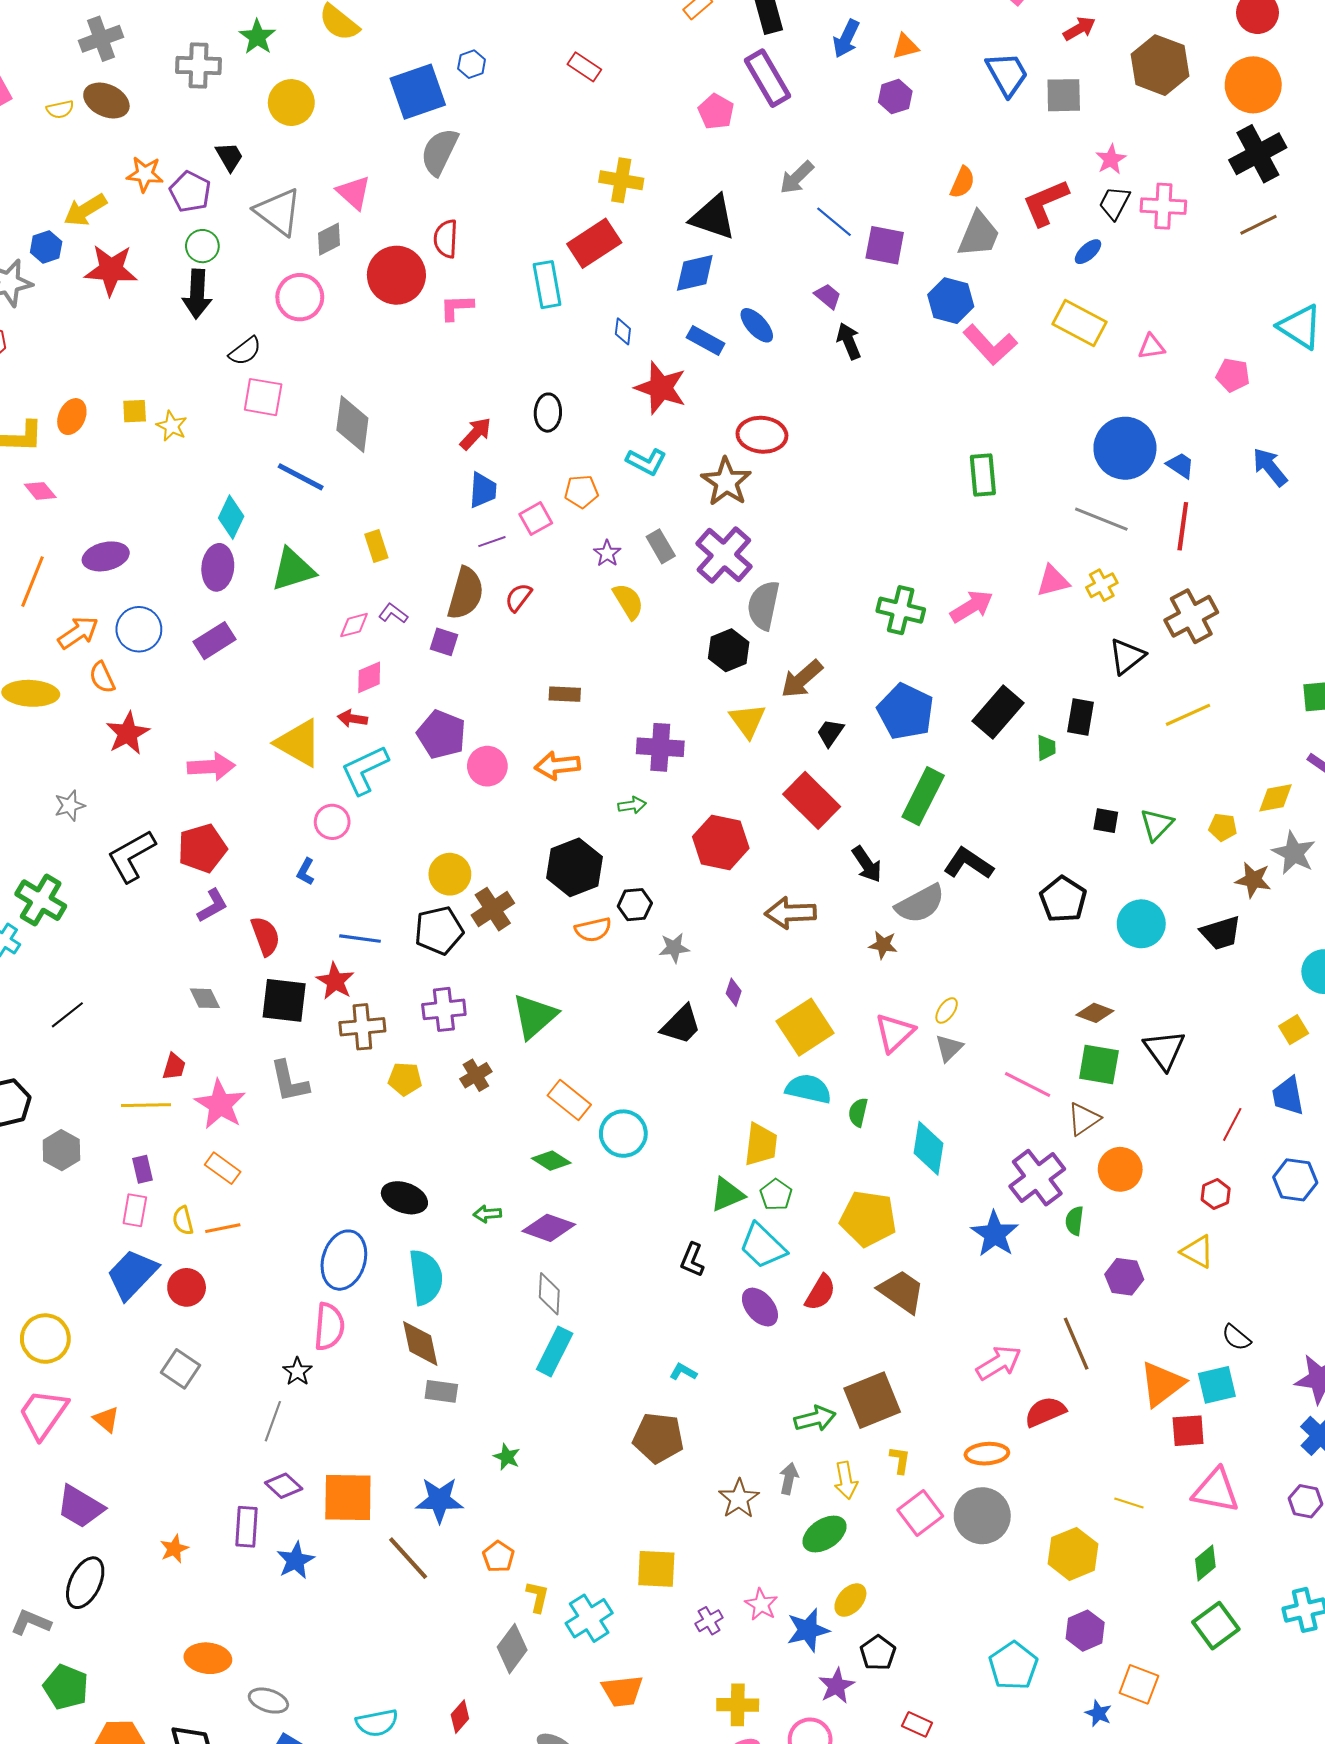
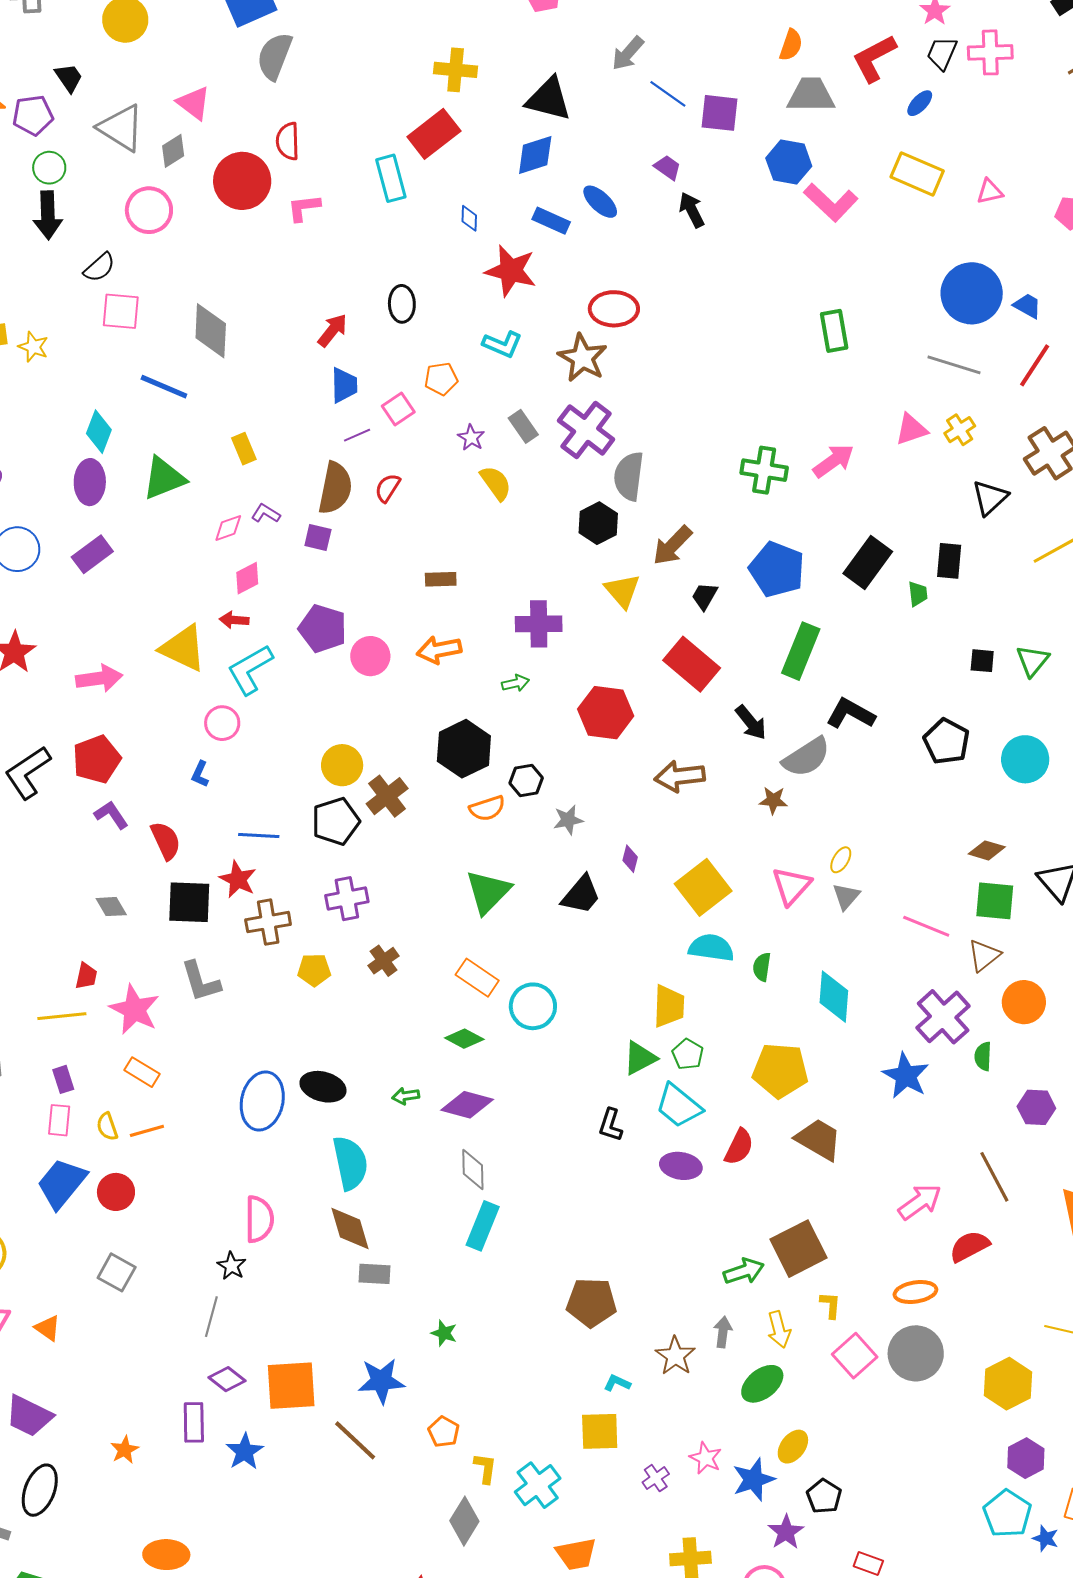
purple pentagon: (190, 192) -> (33, 115), turned -30
gray trapezoid: (979, 235) -> (811, 95), turned -108
red line: (1183, 526) -> (1035, 365), turned 30
purple L-shape: (212, 906) -> (111, 815), turned -90
green triangle: (535, 1016) -> (488, 892), moved
blue ellipse: (344, 1260) -> (262, 1101), moved
purple ellipse: (760, 1307) -> (681, 1166), turned -36
cyan L-shape: (683, 1372) -> (617, 1383), moved
cyan pentagon: (1013, 1666) -> (1007, 1514), moved

